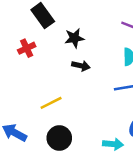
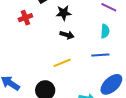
yellow line: (51, 103) -> (62, 63), moved

